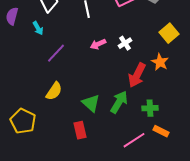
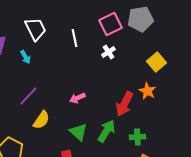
white cross: (125, 43) -> (108, 52), moved
pink arrow: (98, 44) -> (77, 98), moved
purple line: (56, 53) -> (28, 96), moved

